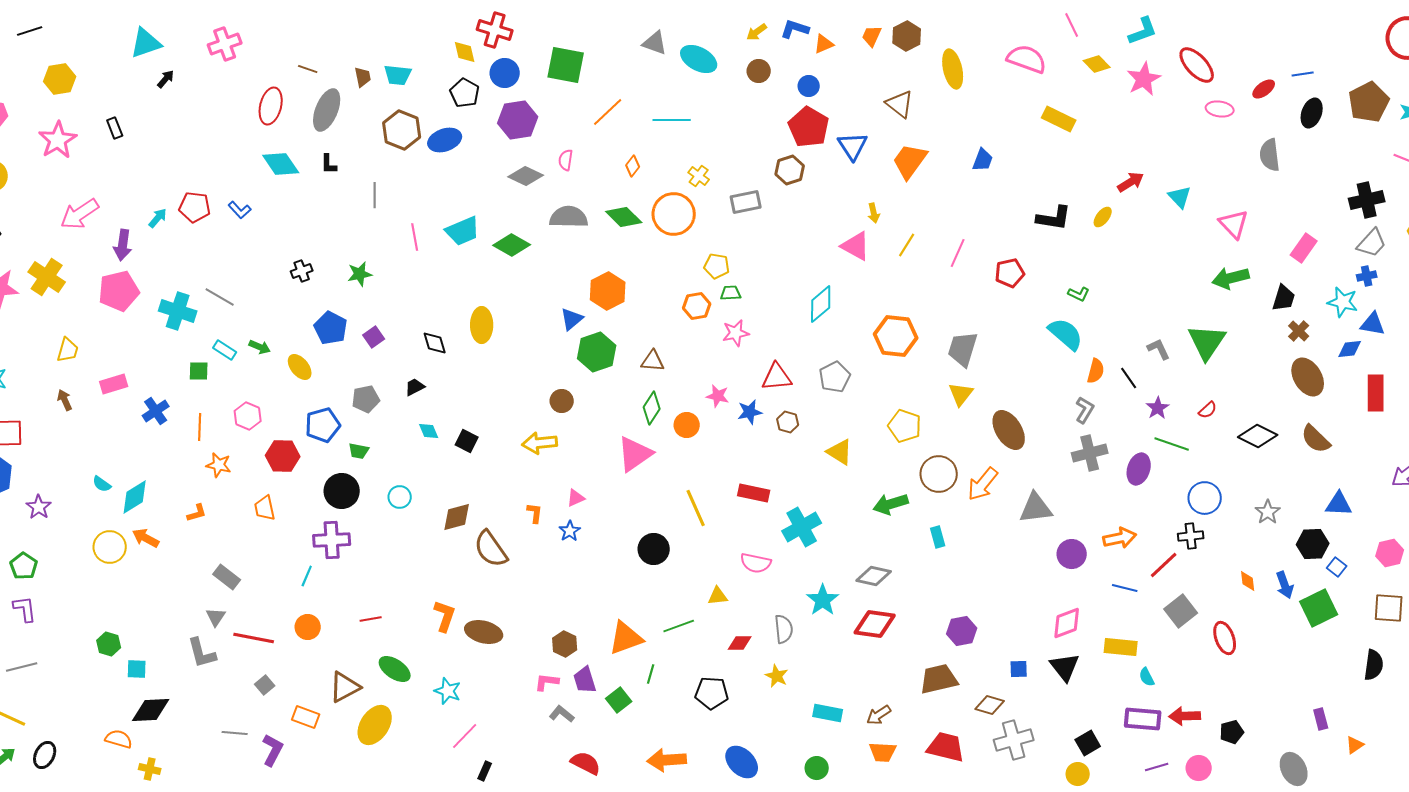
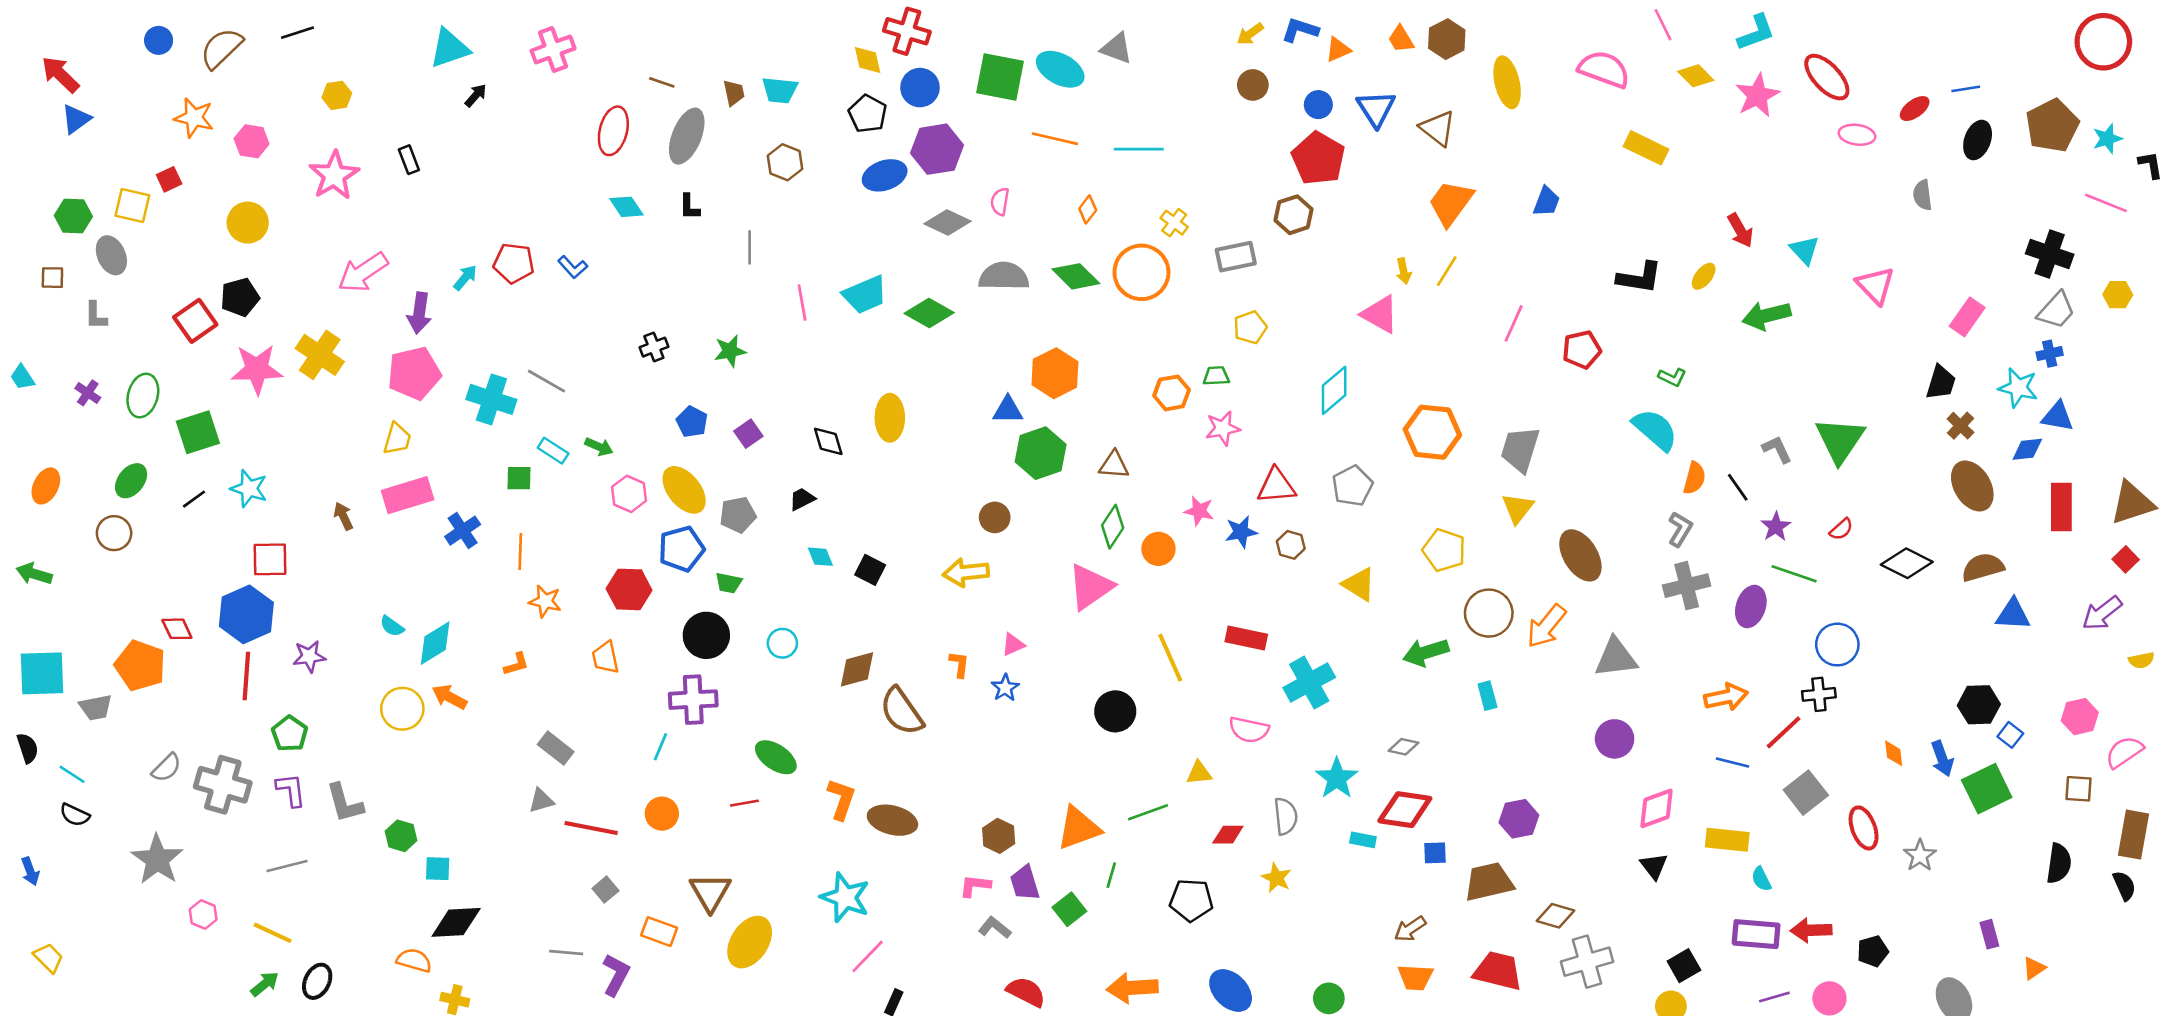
orange trapezoid: (872, 36) -> (1401, 39), turned -55
cyan ellipse: (699, 59) -> (1060, 69), moved
yellow hexagon: (60, 79) -> (337, 95), size x0.7
orange line: (608, 112) -> (1055, 139), turned 56
brown hexagon: (402, 130) -> (785, 162), size x0.7
blue ellipse: (445, 140) -> (885, 175), moved
blue triangle: (853, 146) -> (1376, 109), moved
gray semicircle: (1270, 155) -> (1923, 195), size x0.7
cyan diamond: (281, 164) -> (626, 207), size x0.7
red arrow: (1131, 182) -> (1740, 230), turned 92
black cross: (1367, 200) -> (2050, 254), turned 32
yellow line: (907, 245) -> (1447, 271), moved
yellow pentagon: (717, 266) -> (1250, 327), moved, turned -30
green arrow: (1231, 278) -> (1767, 316), moved
blue triangle: (572, 319) -> (1008, 410), turned 40
blue pentagon: (331, 328) -> (692, 422), size x0.7
yellow trapezoid: (68, 350) -> (397, 439), moved
yellow ellipse: (300, 367) -> (684, 490), moved, size x1.4
pink rectangle: (114, 384) -> (408, 495), size x1.4
pink hexagon: (248, 416) -> (629, 494), moved
brown semicircle: (1316, 439) -> (1983, 567), turned 120
blue triangle: (1339, 504) -> (2013, 614), moved
purple star: (39, 507) -> (309, 656), turned 30
gray star: (1268, 512) -> (1920, 856), moved
purple circle: (1072, 554) -> (1615, 739), moved
gray diamond: (874, 576) -> (1404, 747), size x0.7
brown square: (1389, 608) -> (2078, 789), size x0.7
gray triangle: (216, 617) -> (541, 800), turned 40
gray L-shape: (202, 653) -> (345, 803), moved
black triangle: (1065, 667) -> (1654, 866), size x0.7
green ellipse: (395, 669) -> (776, 757), moved
blue square: (1019, 669) -> (1435, 853), moved
brown triangle: (345, 687) -> (710, 892), turned -32
cyan star: (448, 691) -> (845, 897), size x1.4
cyan rectangle: (828, 713) -> (1363, 840), moved, size x0.7

